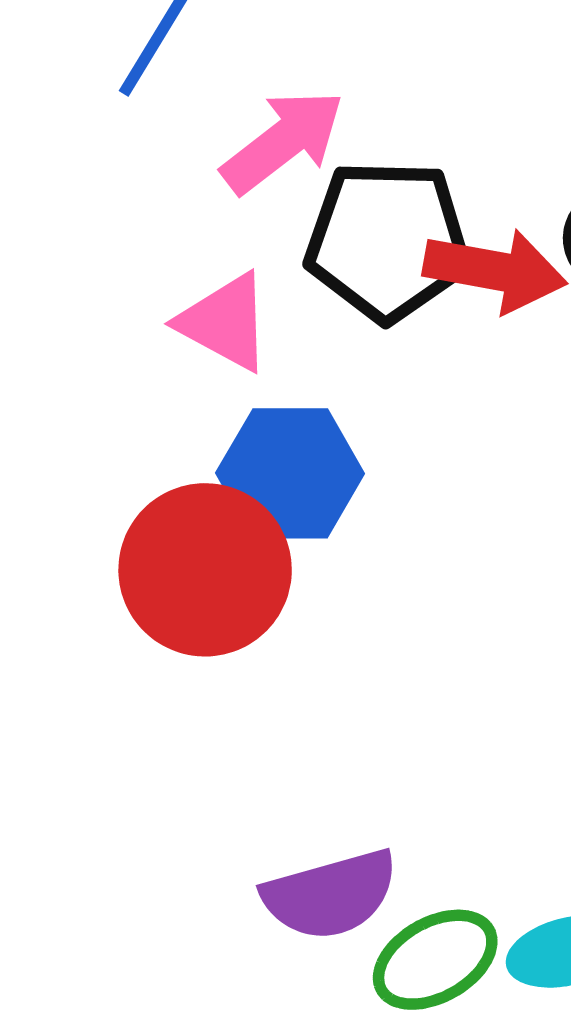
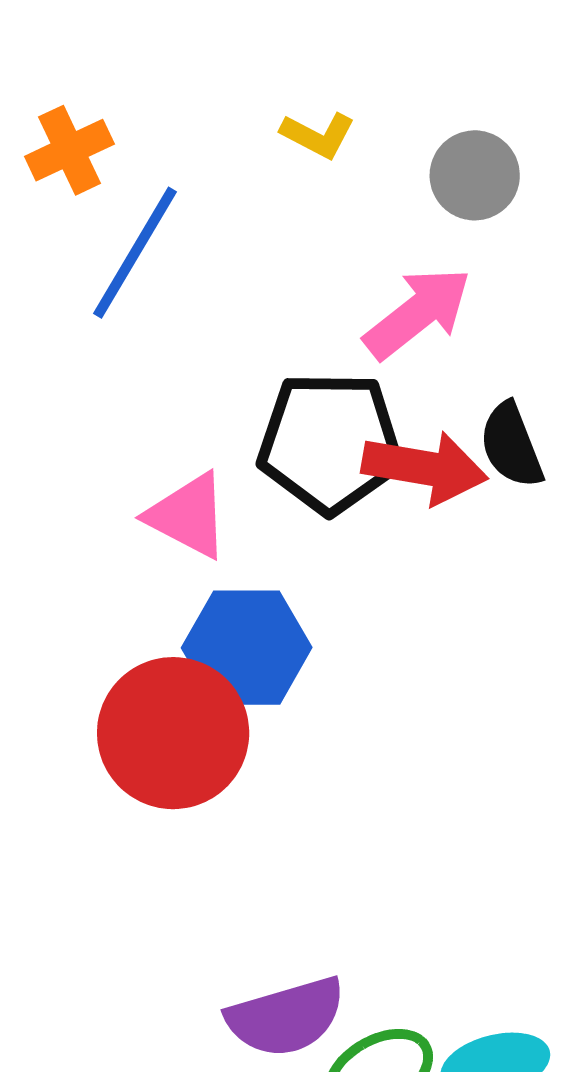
pink arrow: (283, 141) -> (418, 313), moved

